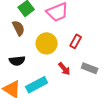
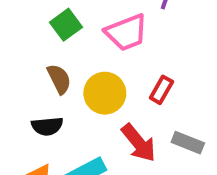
brown semicircle: (18, 28) -> (59, 79), moved
red arrow: (64, 69) -> (139, 143), size x1.5

